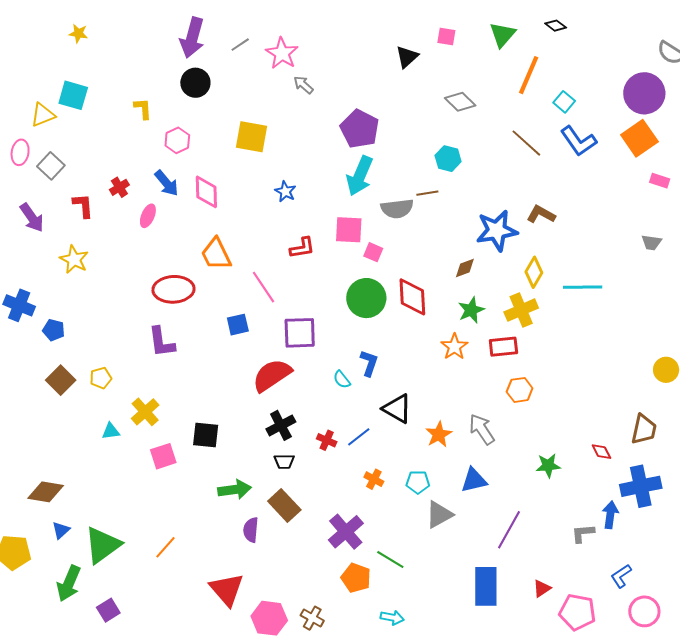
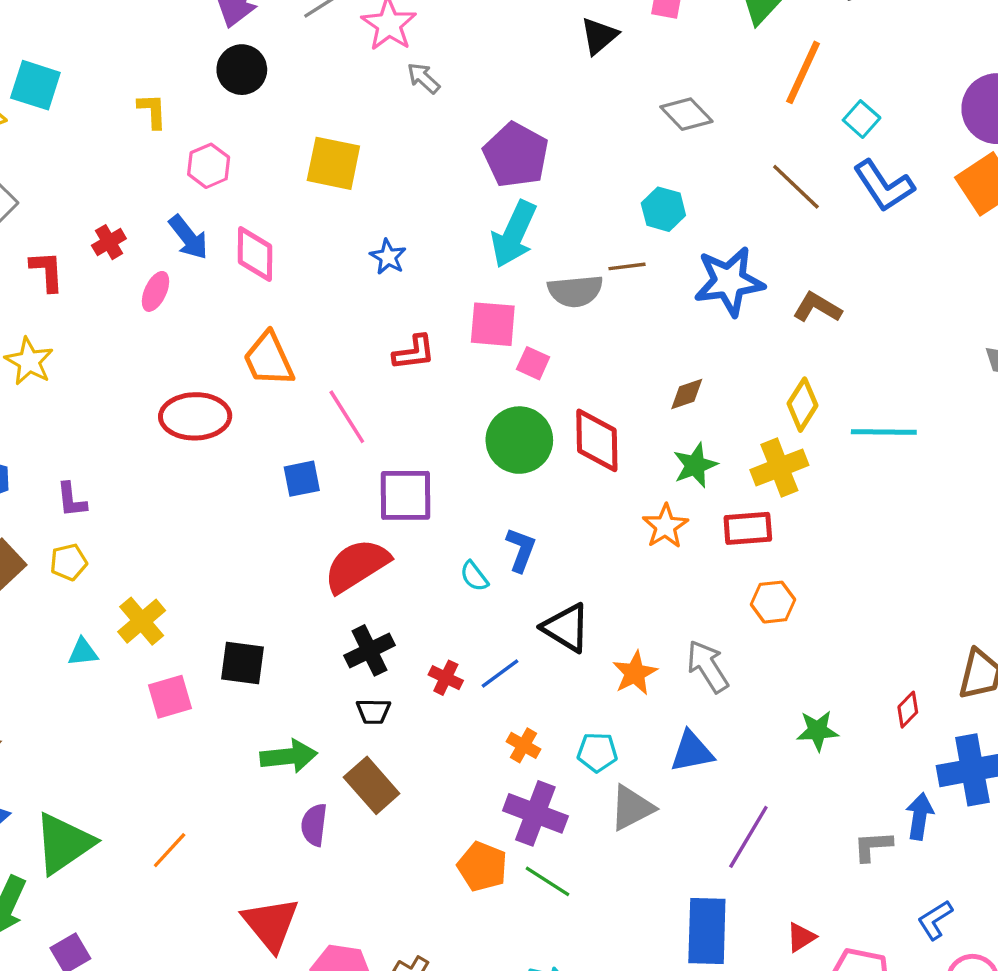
blue star: (497, 231) -> (729, 281), moved
purple L-shape: (161, 342) -> (71, 500), moved, size x0.7
red diamond: (601, 452) -> (908, 710), turned 70
purple cross: (346, 532) -> (535, 813), moved, turned -30
orange pentagon: (356, 578) -> (482, 867), moved

